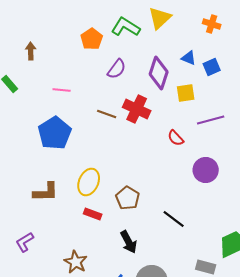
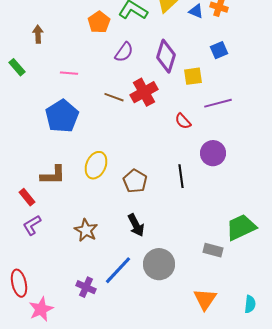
blue triangle: (189, 58) -> (196, 11), moved
red cross: (137, 109) -> (144, 92), turned 36
red rectangle: (93, 214) -> (27, 197), moved, turned 30
black line: (174, 219) -> (181, 176), moved, turned 45
brown star: (76, 262) -> (86, 230), moved

